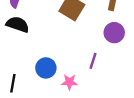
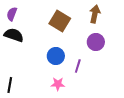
blue circle: (46, 68) -> (56, 56), moved

